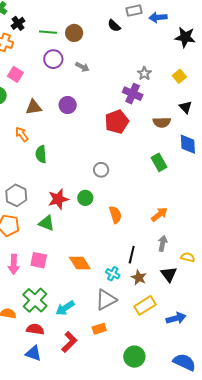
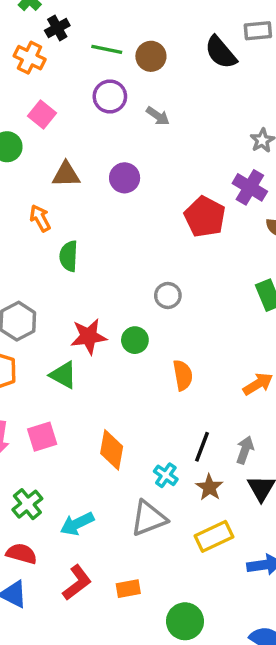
black semicircle: (114, 26) -> (221, 52), size x1.5
purple cross: (133, 94) -> (250, 187), moved
red pentagon: (117, 122) -> (205, 217), turned -30
gray arrow: (163, 243) -> (245, 450), moved
pink square: (39, 260) -> (42, 437), turned -36
orange diamond: (80, 263) -> (112, 450), turned 35
green cross: (35, 300) -> (27, 504), size x0.7
orange rectangle: (99, 329) -> (128, 589), moved

